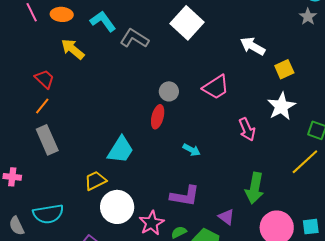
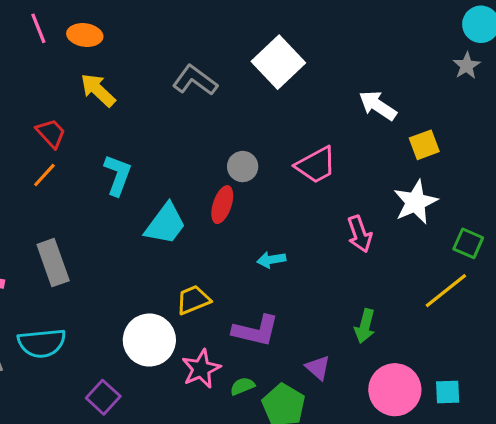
cyan L-shape: (103, 21) -> (118, 175), moved, turned 52
gray rectangle: (47, 140) -> (53, 263), moved
cyan trapezoid: (121, 150) -> (165, 224), moved
cyan arrow: (192, 150) -> (271, 260), turned 138
yellow trapezoid: (95, 181) -> (193, 300), moved
green arrow: (255, 188) -> (365, 326), size x0.7

